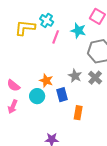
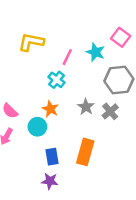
cyan cross: (47, 20) -> (56, 80), moved
blue rectangle: (62, 95) -> (52, 157), moved
orange rectangle: (78, 113) -> (85, 152), size x1.5

